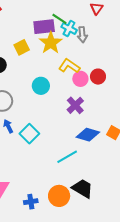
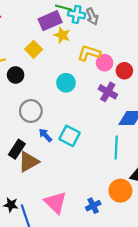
yellow star: (51, 43) -> (62, 35), size x0.7
red circle: (98, 77) -> (124, 71), moved
cyan line: (67, 157) -> (116, 147), turned -40

